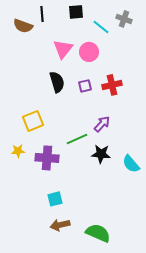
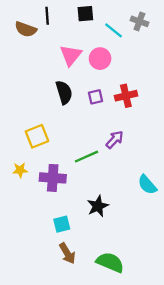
black star: (101, 154) -> (98, 206), moved, turned -30
brown arrow: (60, 225) -> (67, 253), turned -108

